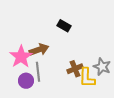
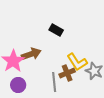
gray line: (38, 72) -> (54, 82), moved
yellow L-shape: (87, 78) -> (77, 62), moved, turned -35

